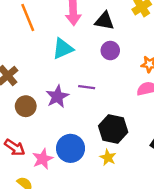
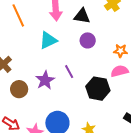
purple line: (87, 87) -> (69, 72), turned 56
black hexagon: (113, 129) -> (98, 89), moved

